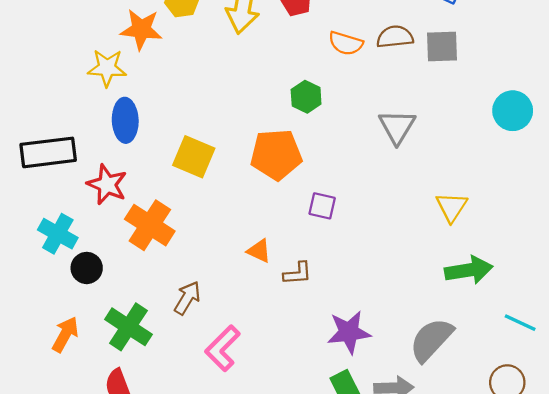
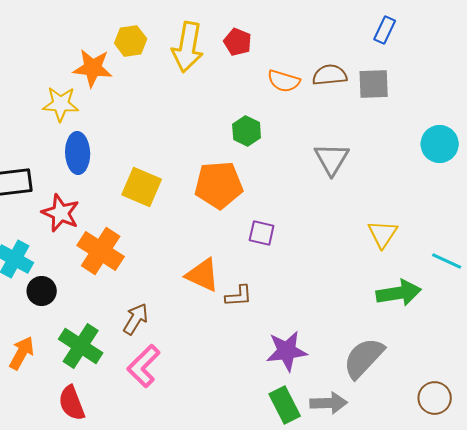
orange triangle: (259, 251) -> (203, 275), size x1.5
cyan line: (520, 323) -> (447, 261), moved
pink L-shape: (223, 348) -> (144, 366), moved

